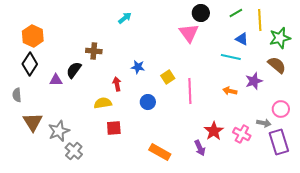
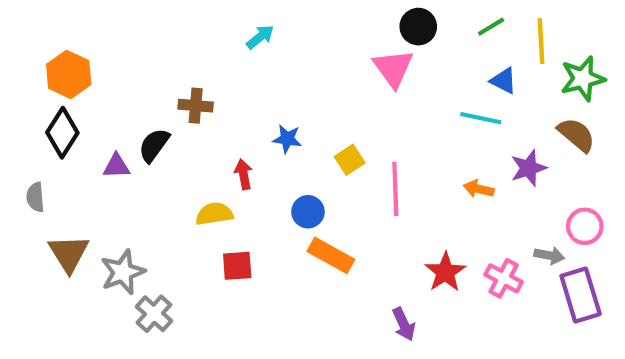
purple arrow: (200, 148) -> (404, 324), moved
orange rectangle: (160, 152) -> (331, 255), moved

